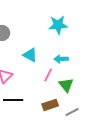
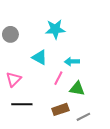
cyan star: (58, 25) -> (55, 29), moved
green triangle: (66, 85) -> (77, 89), turned -42

